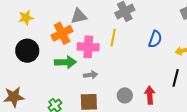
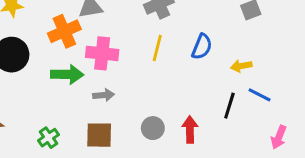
yellow line: (113, 38) -> (157, 48), moved

